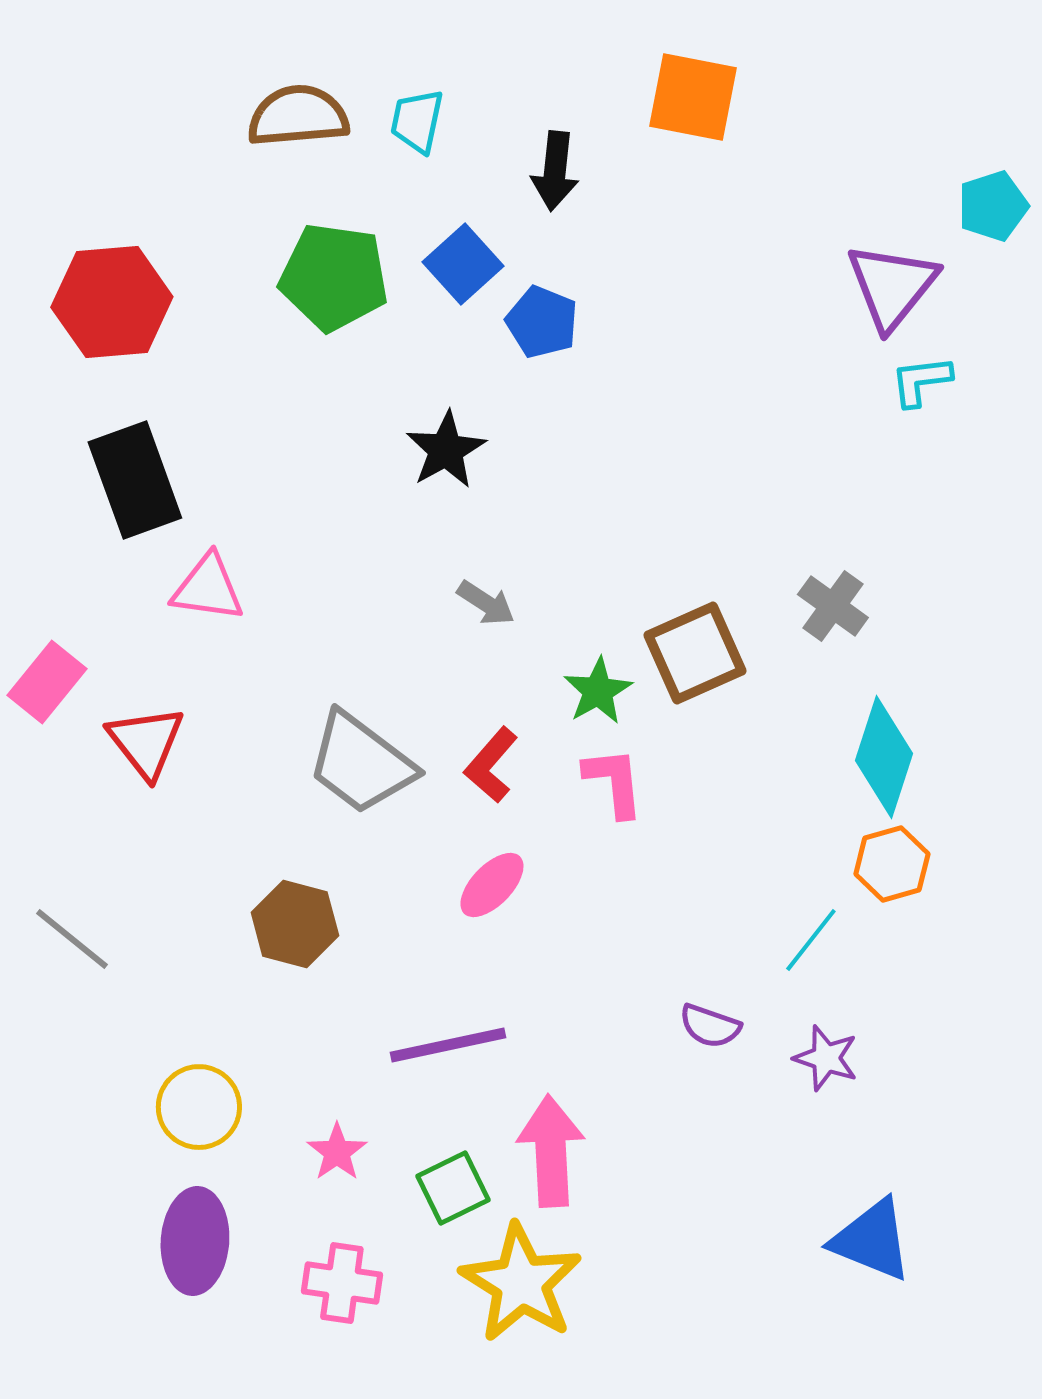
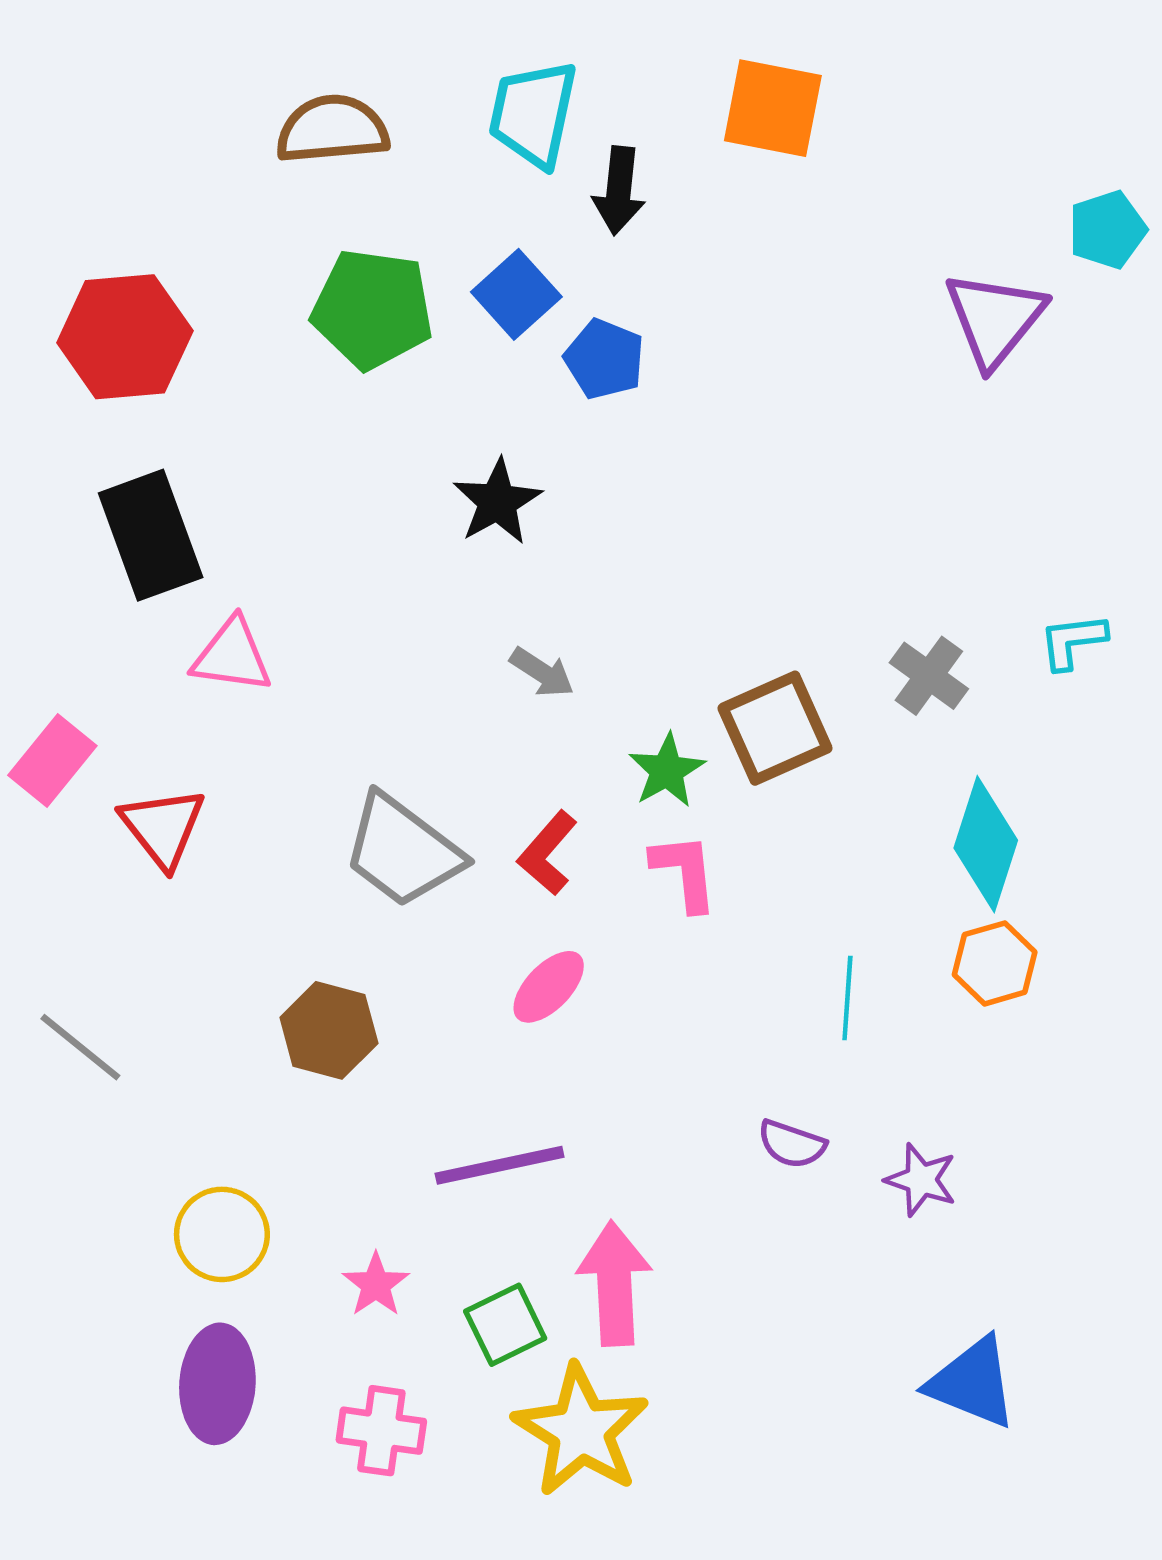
cyan trapezoid: (417, 121) -> (533, 114), moved, size x1.5
cyan L-shape: (921, 381) -> (1073, 641), moved
cyan line: (811, 940) -> (847, 998), moved, turned -34

